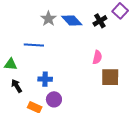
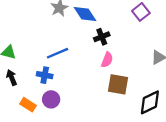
black cross: (100, 21) -> (102, 37), moved
blue line: (34, 45) -> (58, 53), moved, turned -36

